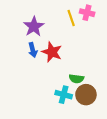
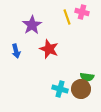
blue arrow: (33, 50) -> (16, 51), moved
green semicircle: (76, 79) -> (87, 77), moved

